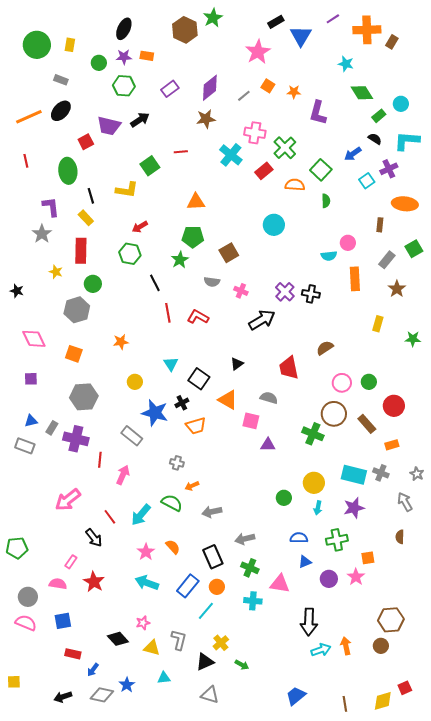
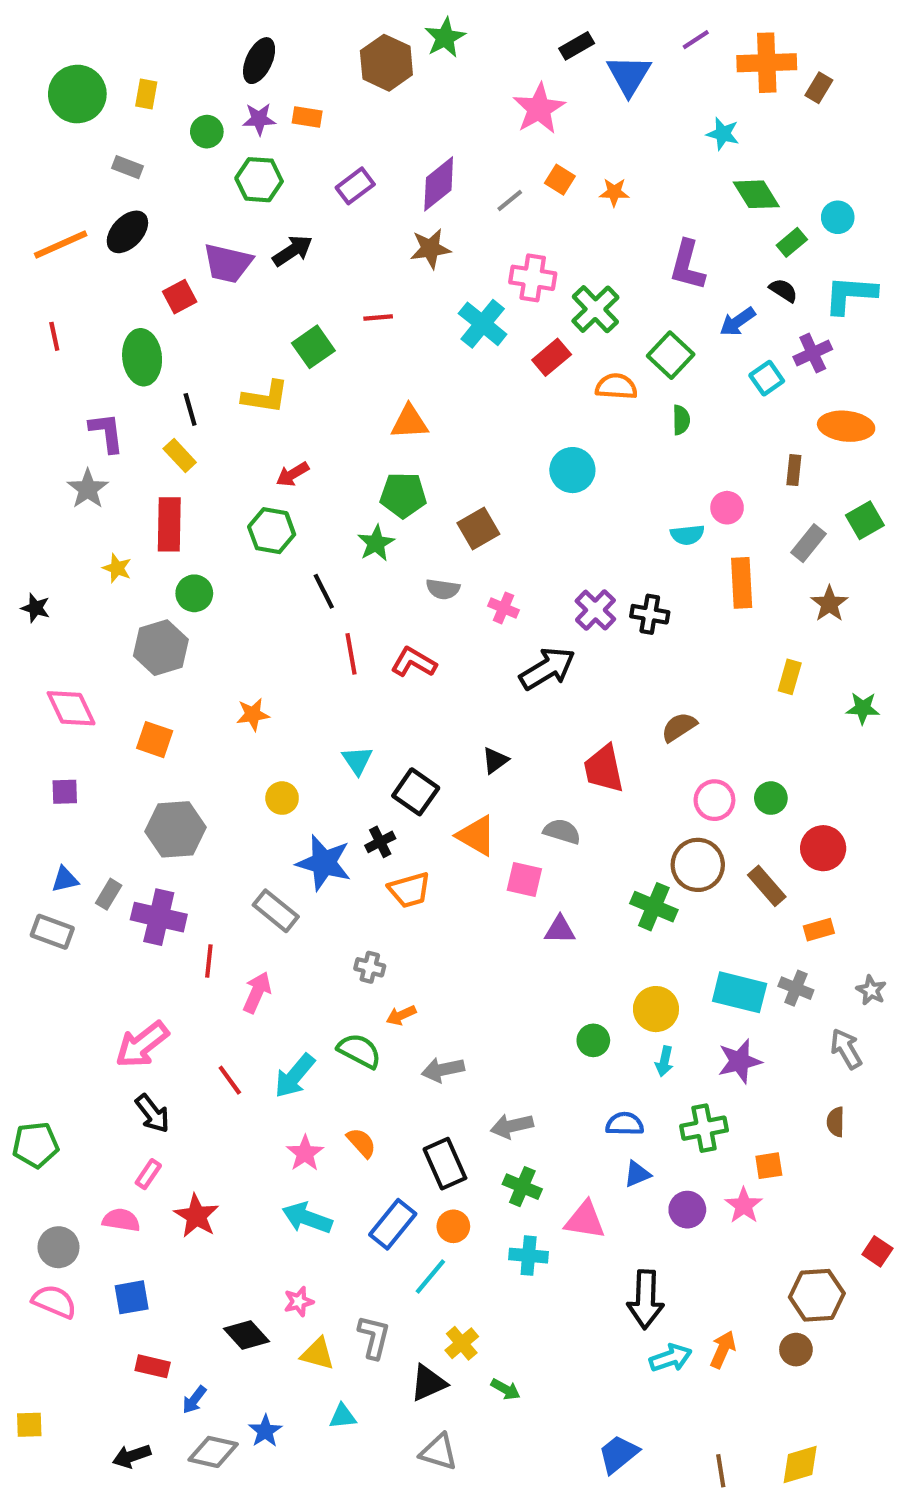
purple L-shape: (318, 113) -> (687, 265), moved
black arrow: (94, 538) -> (153, 1113), moved
orange arrow: (346, 646) -> (723, 1350), turned 36
red square: (405, 688) -> (877, 1251), moved, turned -32

